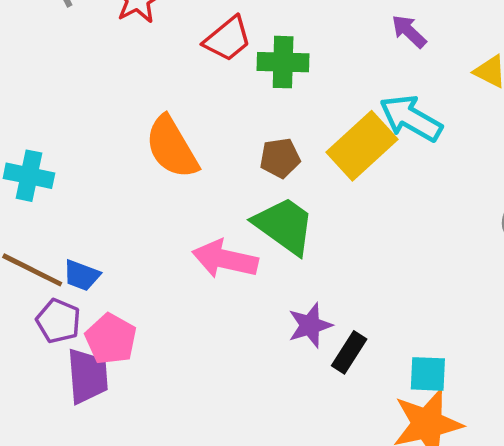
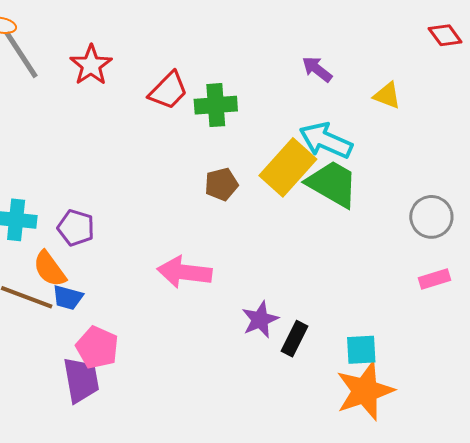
orange semicircle: (172, 147) -> (50, 269), moved, size x0.7
green trapezoid: (284, 226) -> (332, 184), moved
purple pentagon: (58, 321) -> (76, 228), moved

